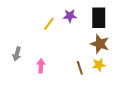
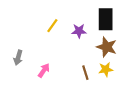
purple star: (70, 16) -> (79, 31), moved
pink arrow: (41, 66) -> (44, 70), turned 32

